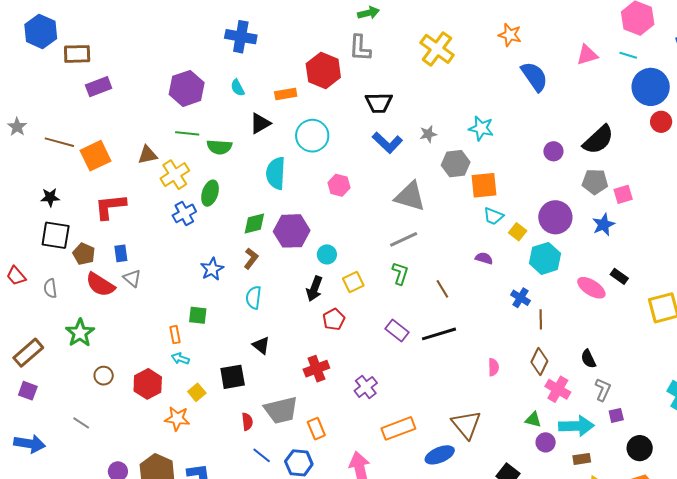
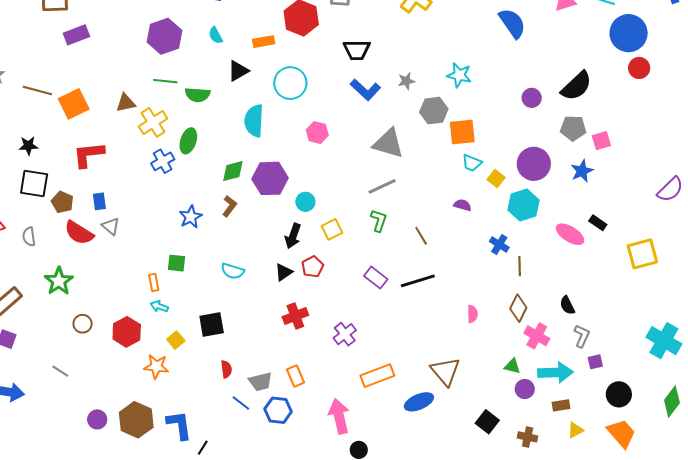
cyan semicircle: (253, 297) -> (233, 271), moved, turned -80
black triangle: (261, 345) -> (284, 272), moved, turned 48
gray trapezoid: (281, 410) -> (261, 382), moved, size x0.7

